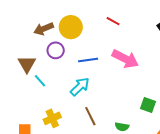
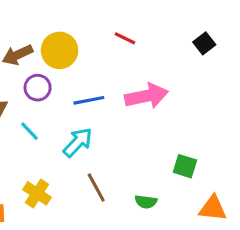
pink arrow: (125, 59) -> (146, 96), turned -36
cyan line: (40, 81) -> (30, 131), moved
yellow cross: (52, 118) -> (37, 193), turned -30

